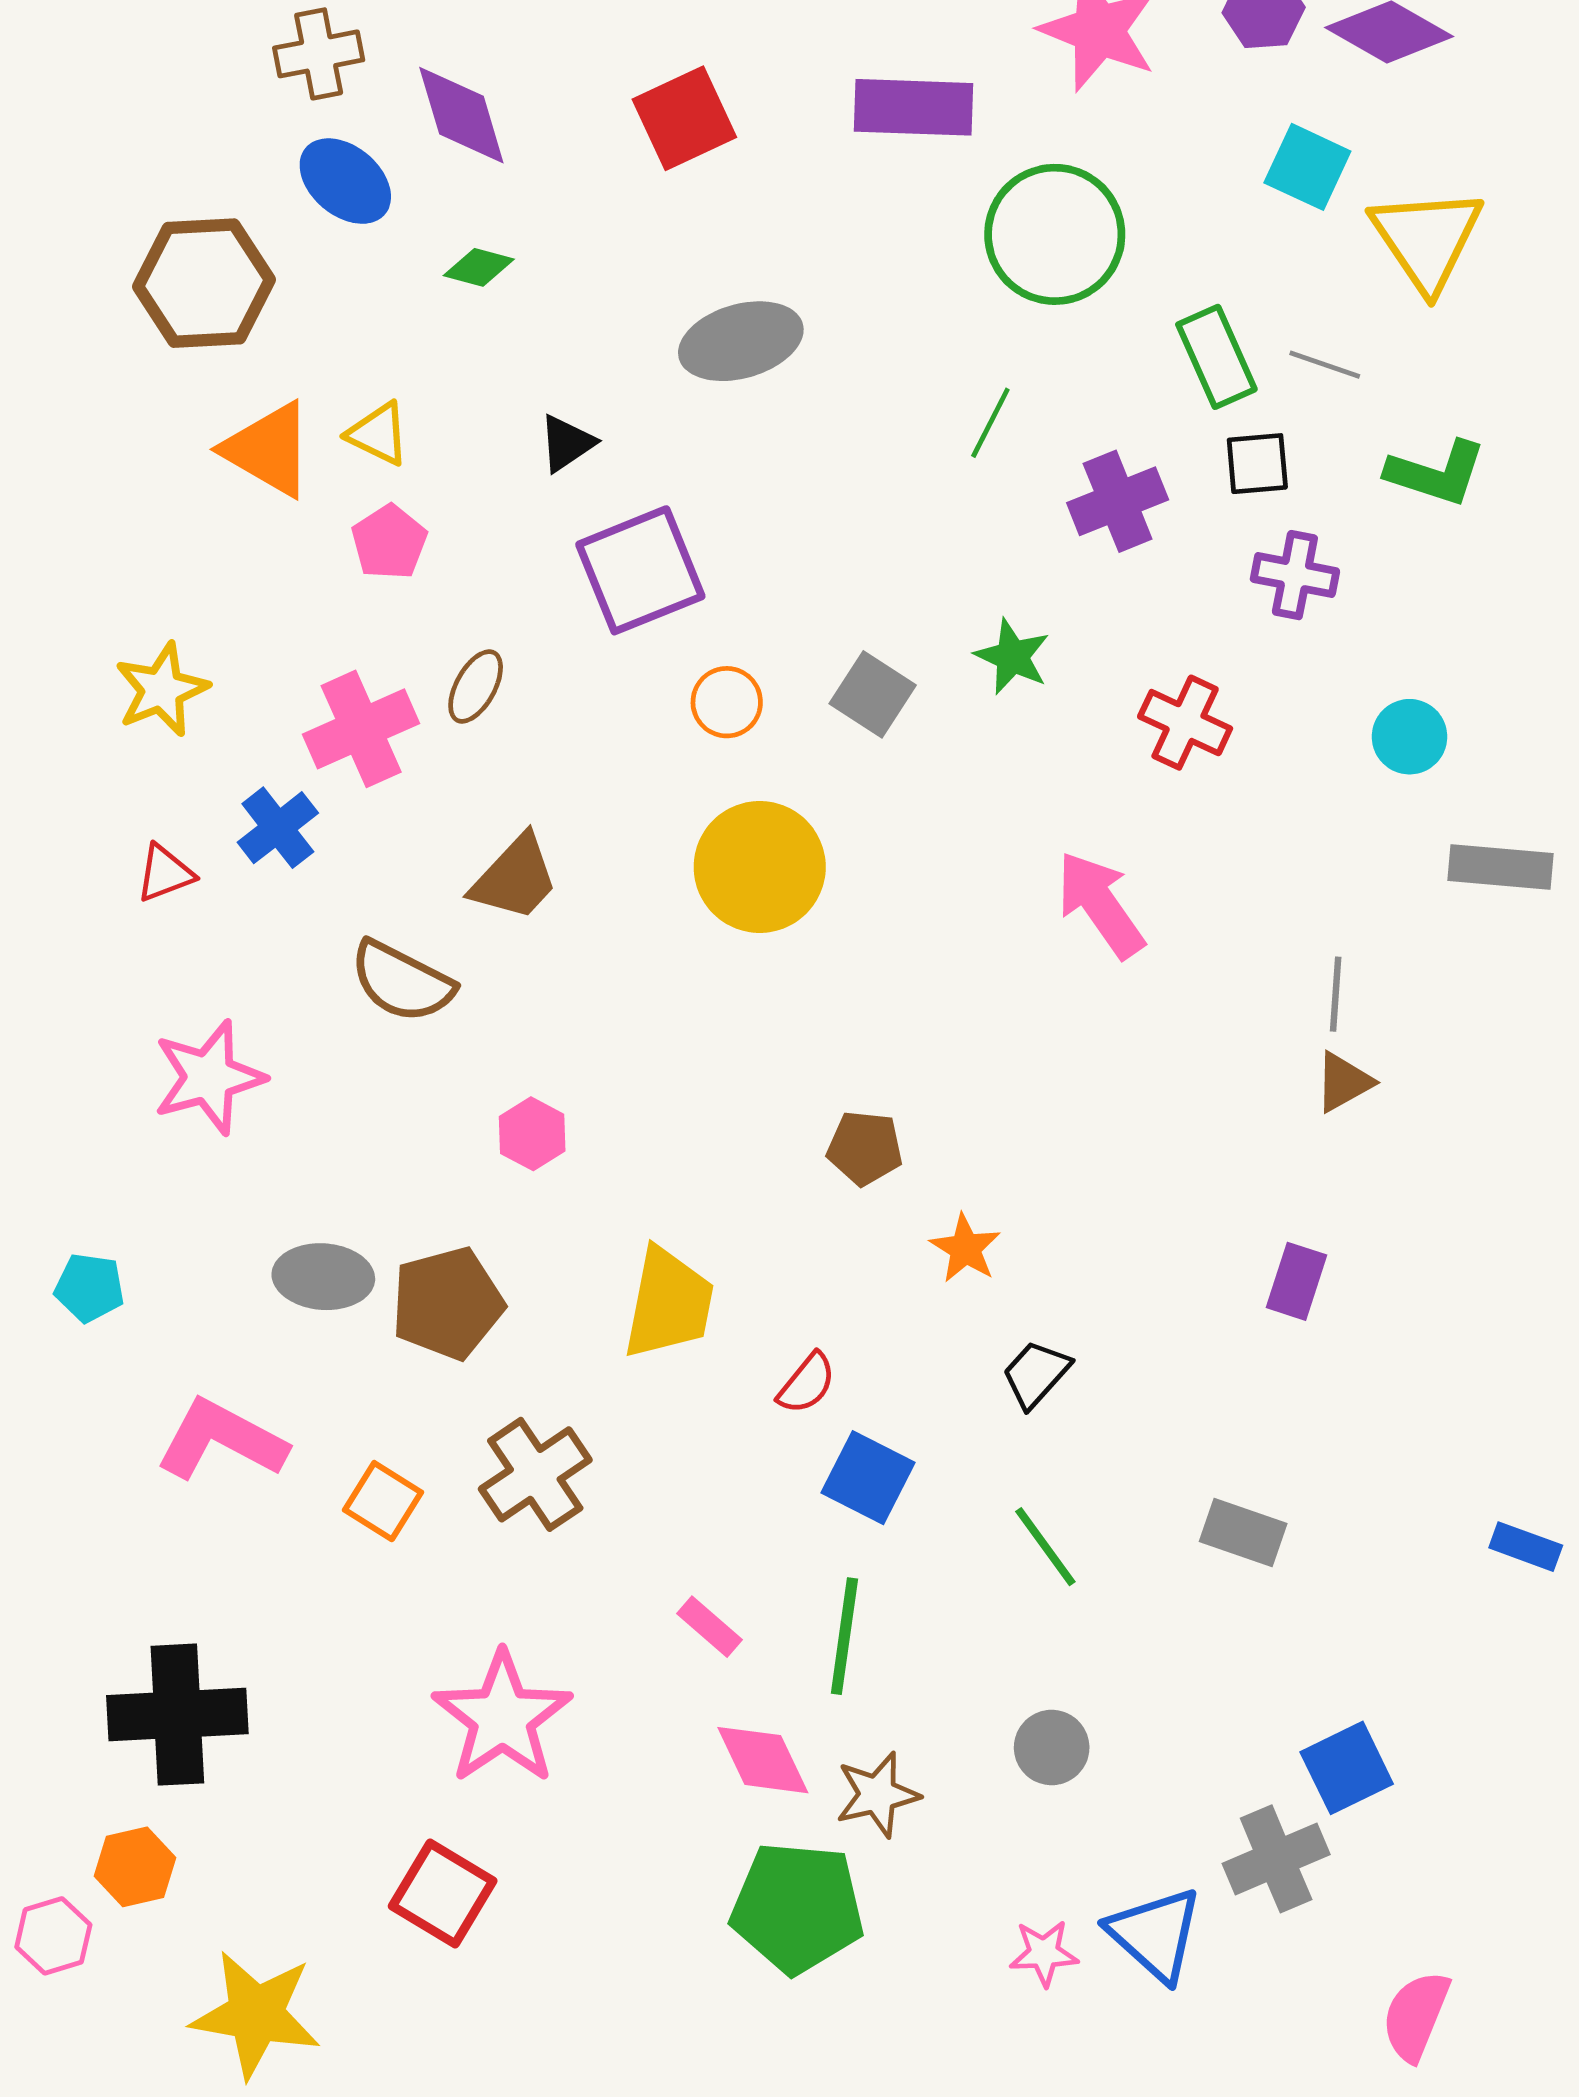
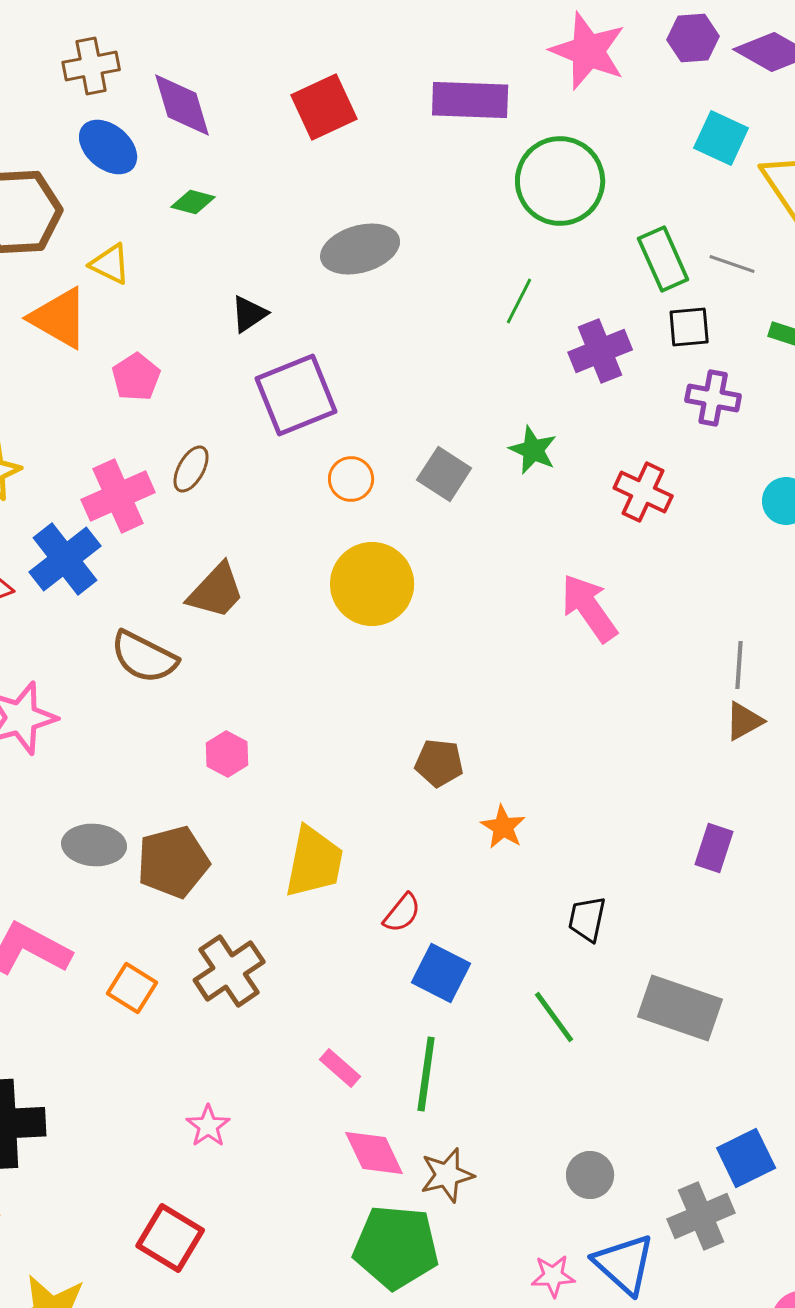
yellow triangle: (378, 434) -> (110, 264), moved
blue cross: (278, 828) -> (65, 559), size x1.4
black trapezoid: (1036, 1374) -> (587, 919), moved, turned -30
gray rectangle: (1243, 1532) -> (680, 1008), size x1.5
pink star: (502, 1718) -> (208, 1126), size x0.5
gray circle: (1052, 1748) -> (590, 1175), moved

